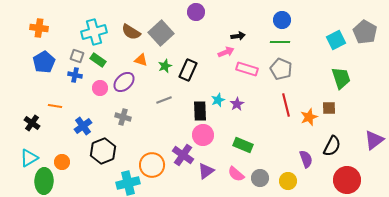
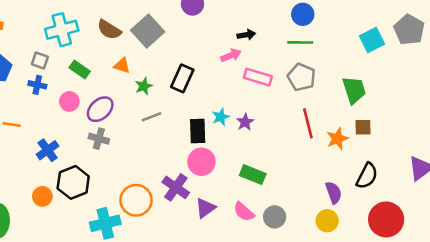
green rectangle: (98, 60) -> (80, 69), moved
green star: (165, 66) -> (144, 86), moved
green trapezoid: (341, 78) -> (354, 90), moved
purple ellipse: (124, 82) -> (100, 109), moved
orange circle: (62, 162) -> (42, 196), moved
yellow circle: (288, 181) -> (327, 221), moved

